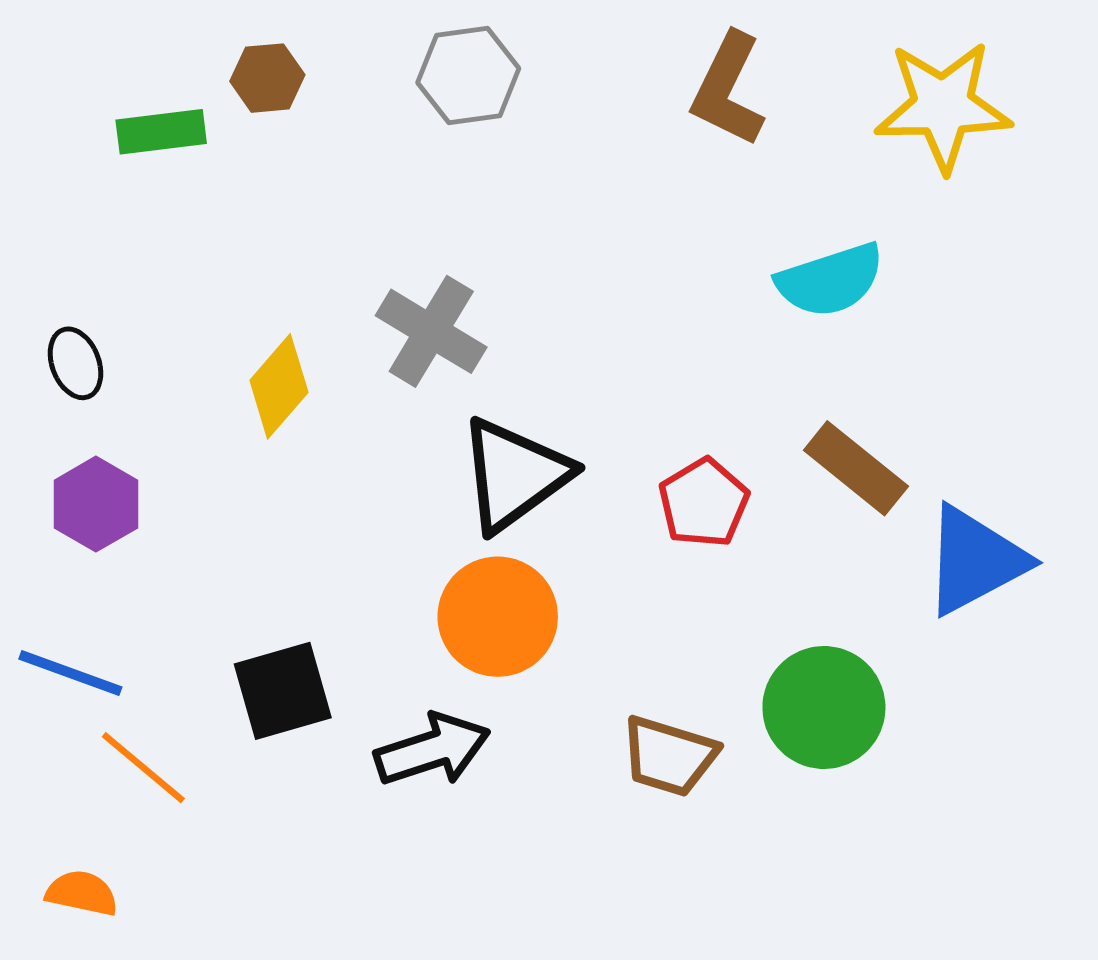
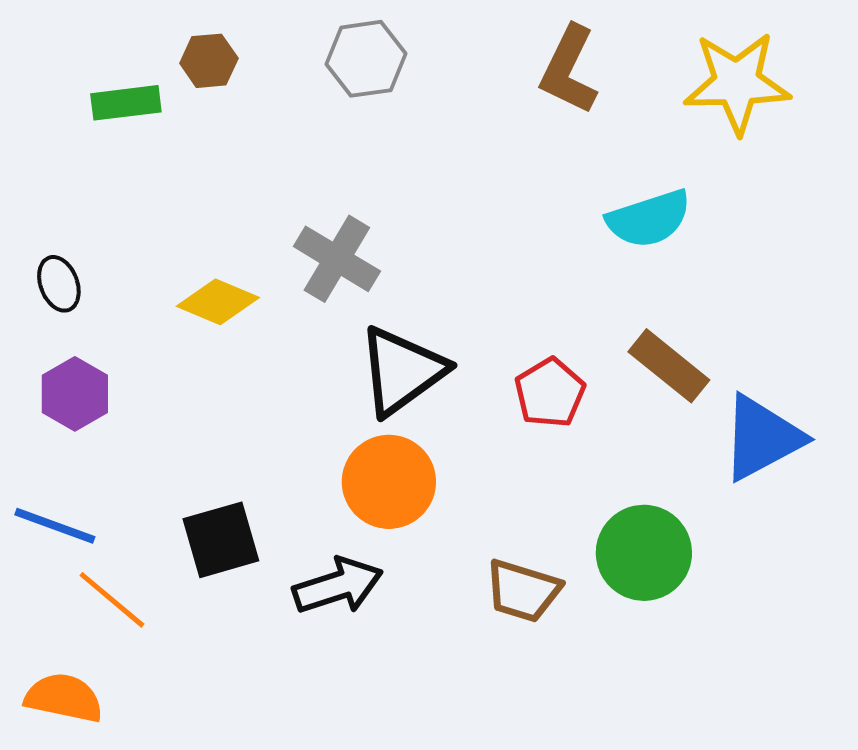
yellow diamond: (279, 386) -> (218, 302), turned 72
orange semicircle: (82, 893) -> (64, 698), size x1.4

